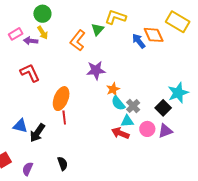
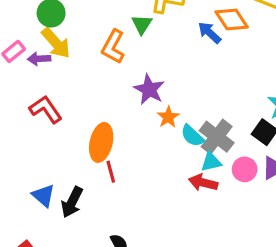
yellow arrow: (43, 33) -> (56, 43), size x1.5
purple star: (96, 70) -> (149, 89), turned -30
orange star: (113, 89) -> (168, 117), moved
gray cross: (133, 106) -> (217, 137), size x1.5
blue triangle: (20, 126) -> (43, 195), turned 35

